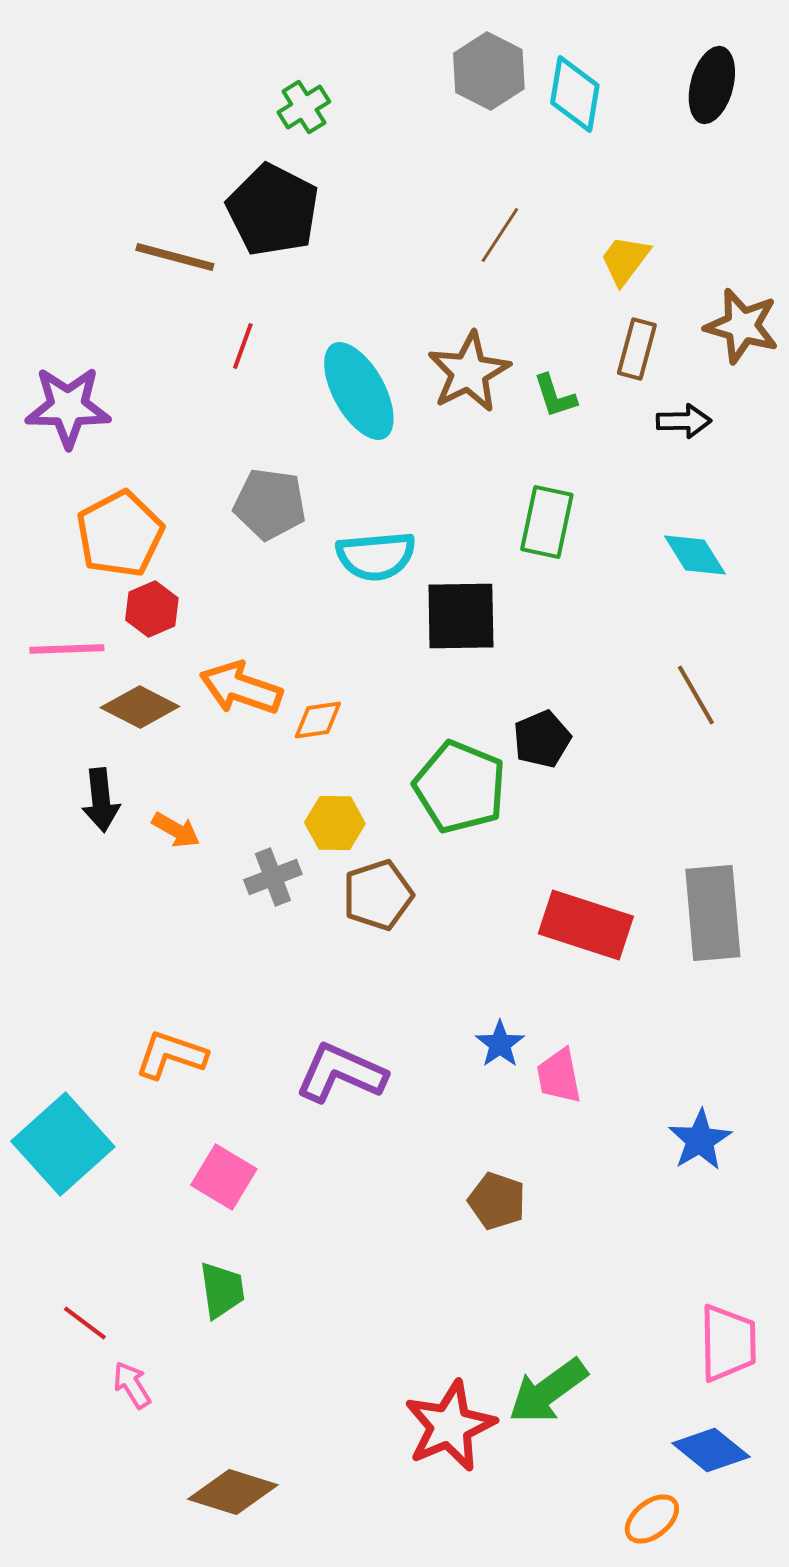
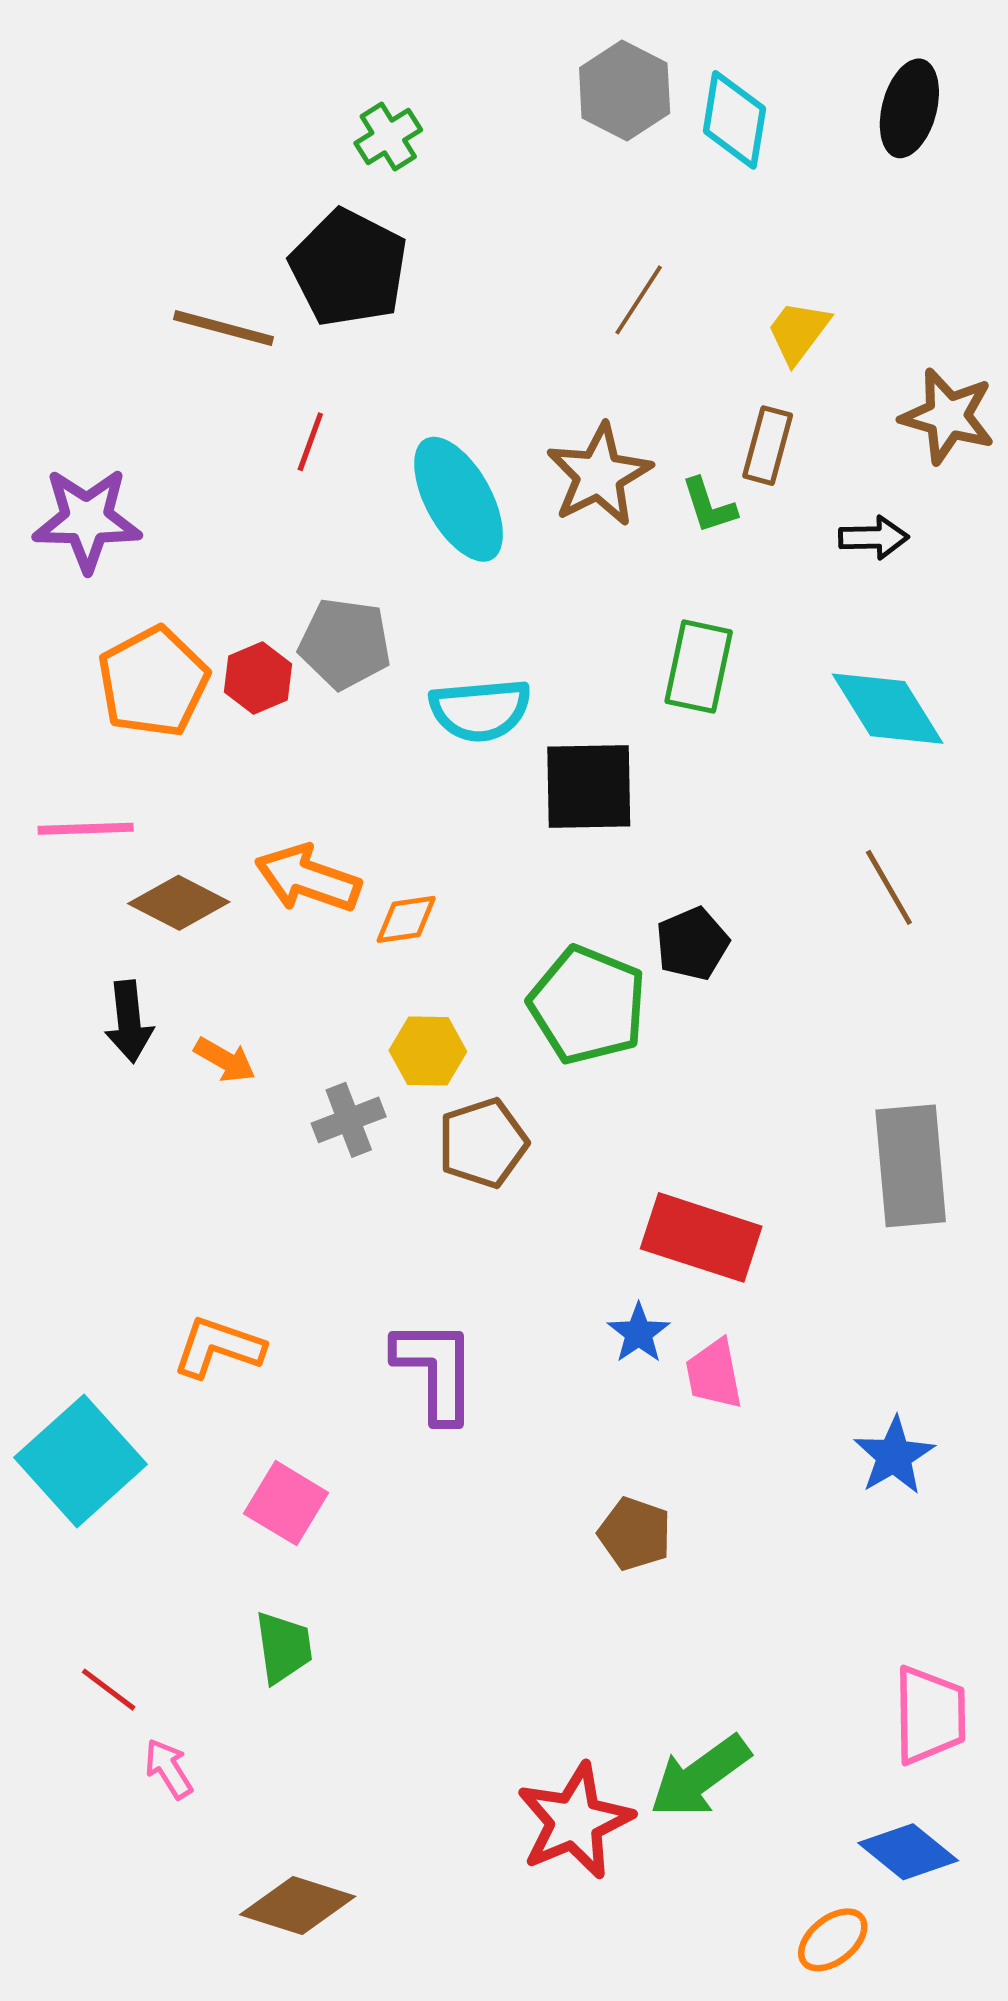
brown rectangle: (637, 349) -> (768, 446), moved
cyan diamond: (695, 555) -> (888, 709), size x1.4
red hexagon: (152, 609) -> (258, 678), moved
red rectangle: (586, 925) -> (701, 1237), moved
purple L-shape: (341, 1073) -> (436, 1370), turned 66

